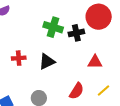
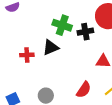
black triangle: (47, 62) -> (51, 47), moved

